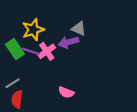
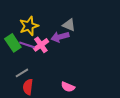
gray line: (13, 83) -> (22, 73), moved
pink semicircle: (66, 92) -> (68, 87), moved
red semicircle: (17, 99) -> (28, 87), moved

